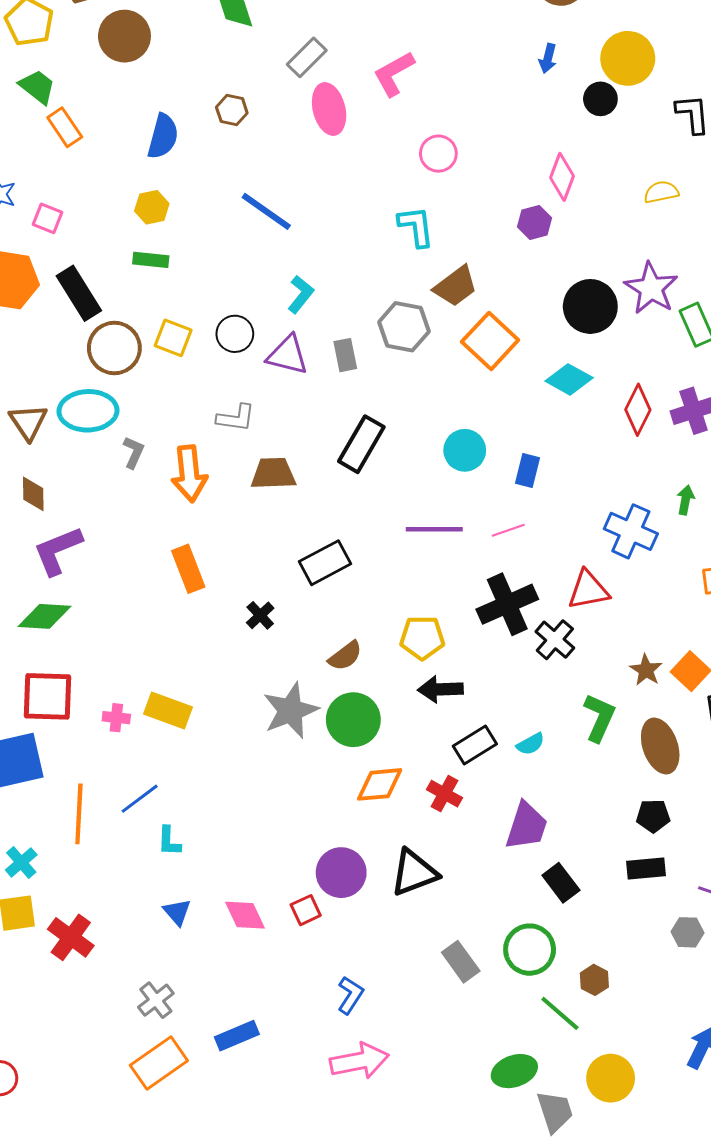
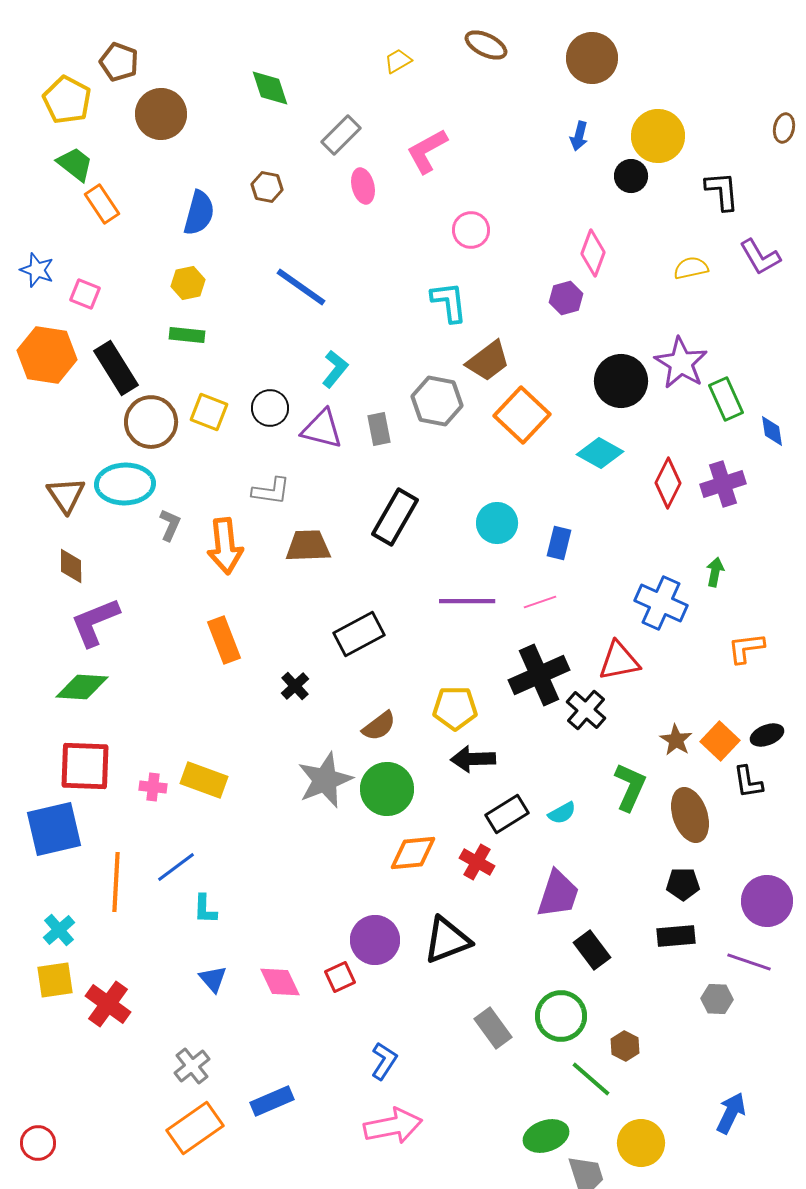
pink ellipse: (329, 109) -> (363, 186), size x0.7

